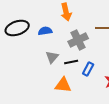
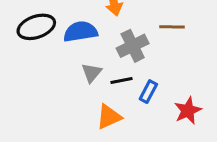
blue semicircle: (45, 31) -> (80, 32), size x1.5
orange triangle: (63, 85) -> (109, 117), turned -30

